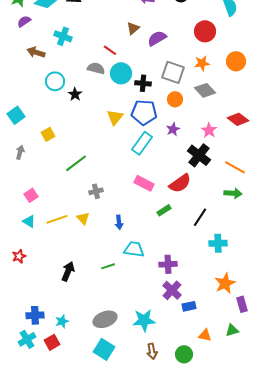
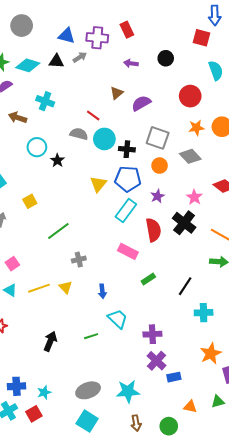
orange star: (202, 63) -> (196, 128), moved
red semicircle: (180, 183) -> (153, 230), moved, turned -65
cyan trapezoid: (134, 249) -> (118, 319), turned 35

